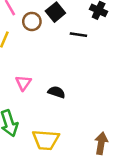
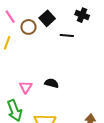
pink triangle: (23, 83) -> (26, 87), moved

